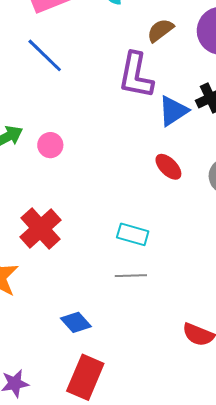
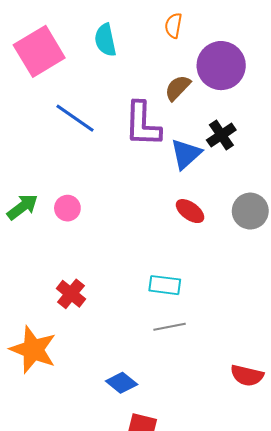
brown semicircle: (160, 30) -> (178, 88), moved
blue line: (45, 55) -> (75, 118), moved
red cross: (41, 229) -> (71, 294), size x0.7

